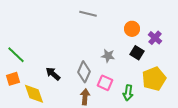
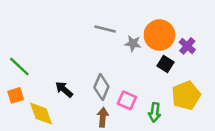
gray line: (88, 14) -> (105, 29), moved
orange circle: (132, 29) -> (159, 35), size x1.6
gray star: (108, 56) -> (133, 43), moved

